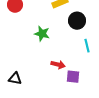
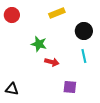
black circle: (77, 21) -> (84, 31), moved
red arrow: (58, 65) -> (52, 62), moved

